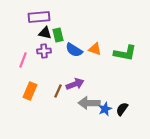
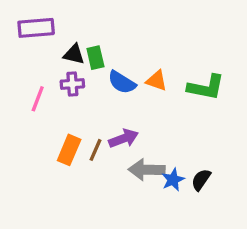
purple rectangle: (39, 17) -> (36, 28), moved
orange rectangle: (30, 91) -> (69, 150), moved

